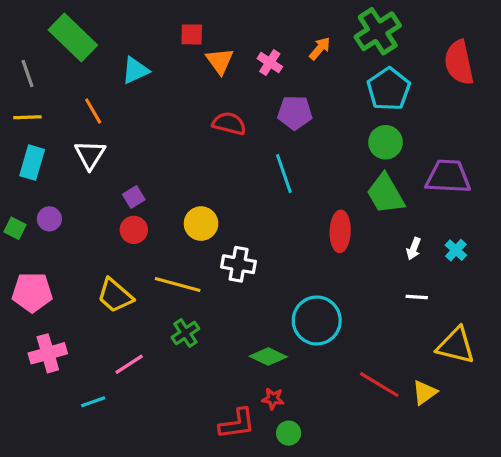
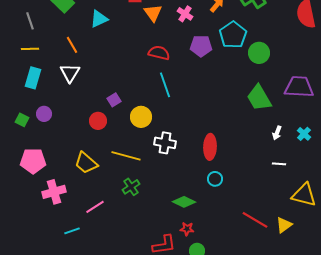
cyan pentagon: (389, 89) -> (233, 35), moved
green circle: (385, 142) -> (259, 53), moved
cyan line: (284, 174) -> (165, 85), moved
purple square: (134, 197) -> (114, 100), moved
red ellipse: (340, 231) -> (210, 147), moved
cyan circle: (317, 320) -> (215, 179), size x0.5
pink cross: (48, 353) -> (54, 192), moved

